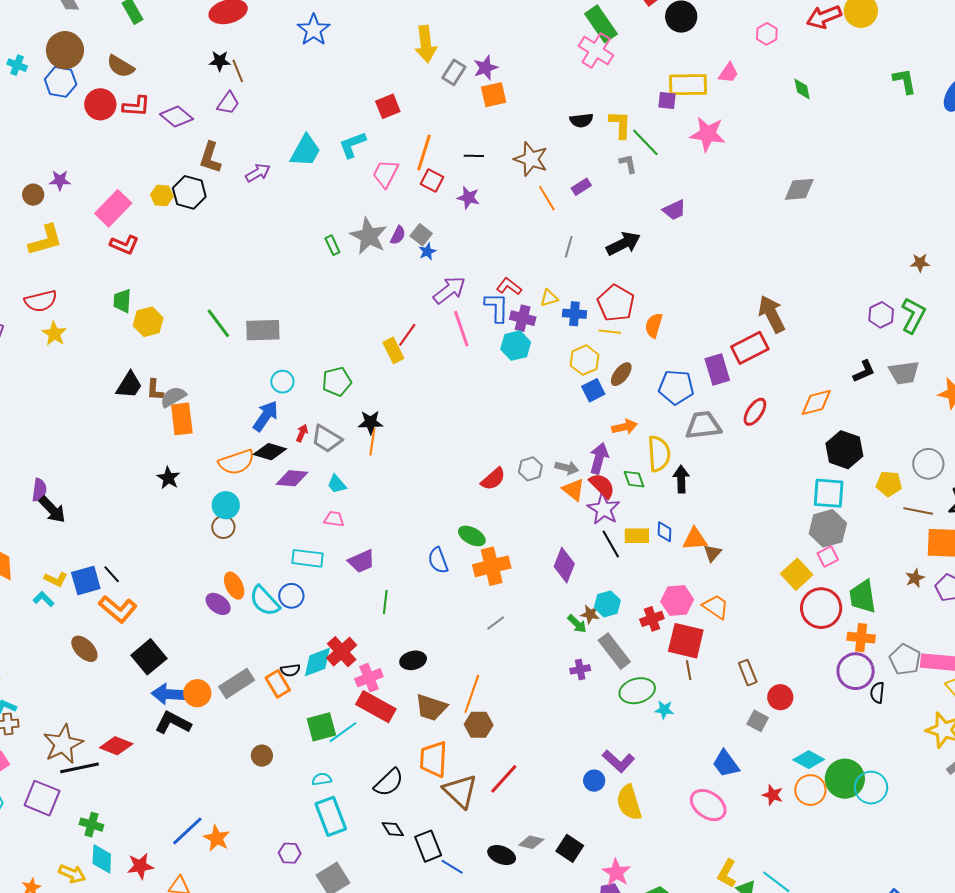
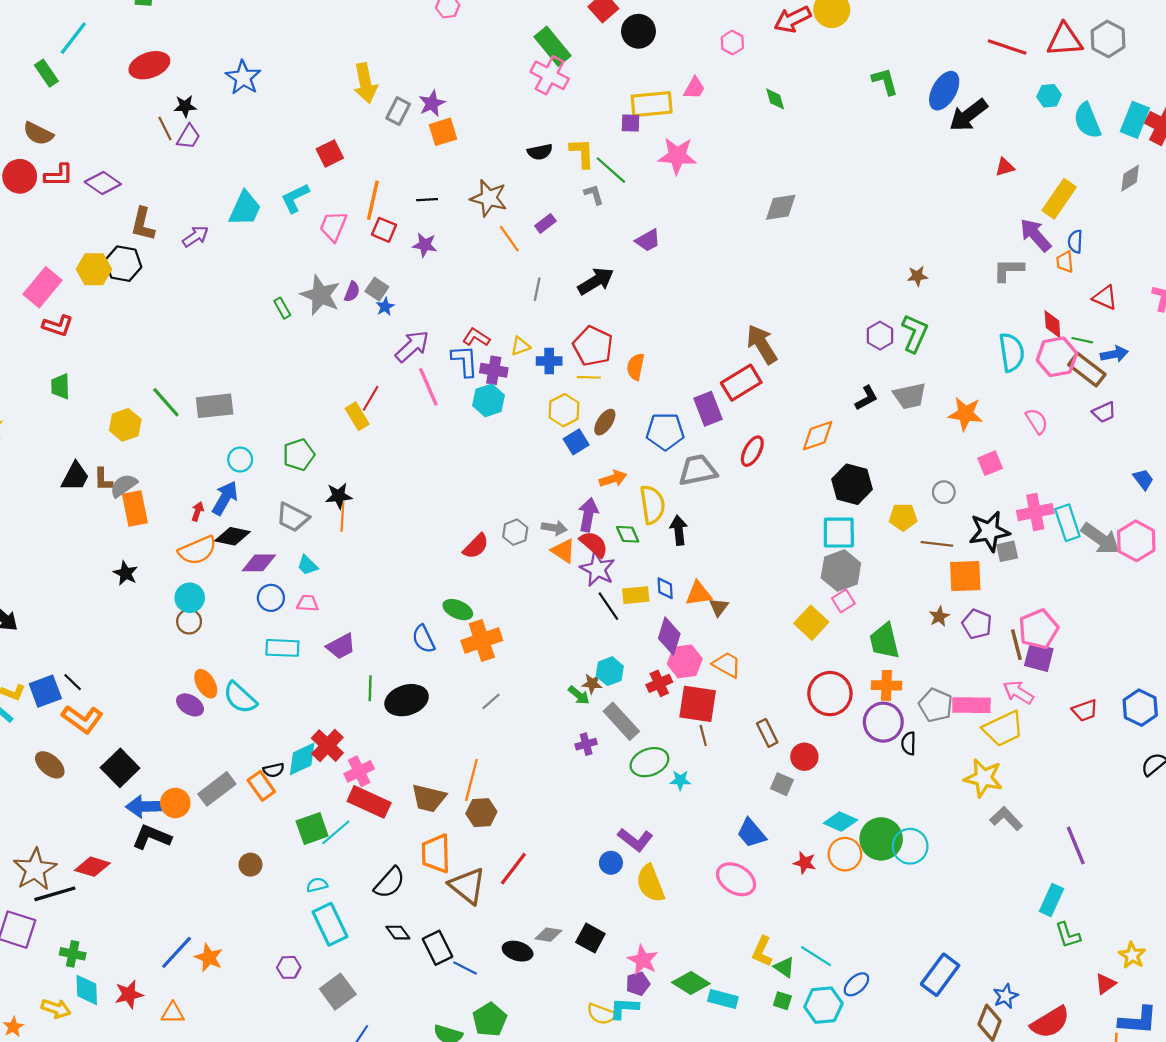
black star: (220, 61) -> (185, 106), moved
purple trapezoid: (228, 103) -> (189, 137), moved
yellow hexagon: (162, 195) -> (94, 269), size x1.4
yellow hexagon: (148, 322) -> (125, 425), moved
red arrow: (302, 433) -> (198, 511), moved
gray circle: (928, 464) -> (944, 492), size x0.7
purple diamond: (564, 565) -> (669, 636), moved
blue circle: (291, 596) -> (271, 598), moved
red circle: (821, 608) -> (830, 694), moved
black ellipse: (413, 660) -> (407, 700), moved, size x1.5

